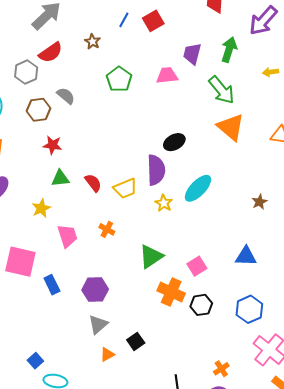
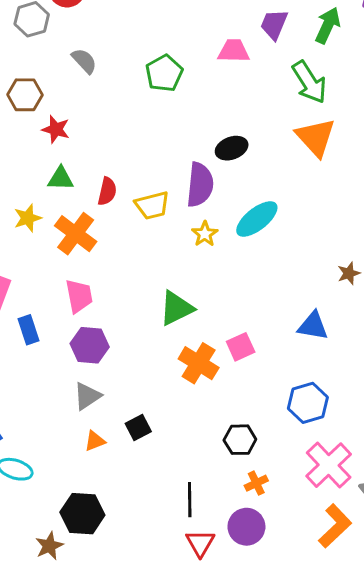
green pentagon: (119, 79) -> (164, 73), moved
brown hexagon: (39, 110) -> (25, 95), moved
red semicircle: (93, 183) -> (107, 191), turned 42
brown star: (259, 202) -> (349, 273), moved
orange cross: (107, 229) -> (76, 234), moved, size x1.8
pink trapezoid: (67, 236) -> (79, 296), moved
pink square: (197, 266) -> (241, 347), moved
black hexagon: (201, 305) -> (240, 440), moved

